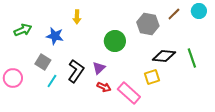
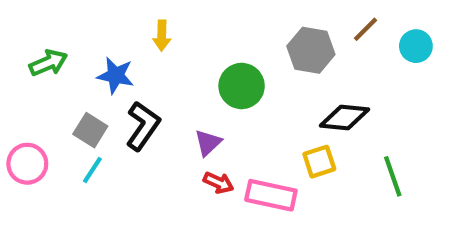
cyan circle: (199, 11) -> (416, 46), moved
green line: (192, 58) -> (393, 176), moved
black L-shape: (76, 71) -> (143, 126), moved
cyan line: (52, 81) -> (92, 170), moved
pink rectangle: (129, 93) -> (271, 195), turned -30

